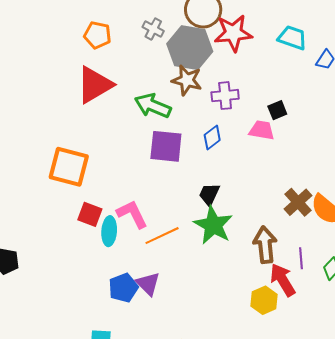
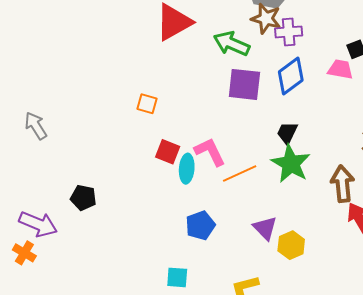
purple cross: (225, 96) -> (289, 32), moved
blue diamond: (212, 137) -> (291, 76), size x1.5
orange square: (69, 167) -> (147, 104), size x0.5
purple triangle: (148, 284) -> (265, 228), moved
yellow hexagon: (264, 300) -> (291, 245), moved

